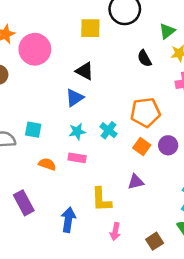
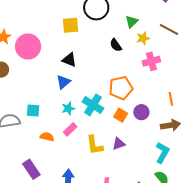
cyan cross: (109, 130) -> (93, 105), size x1.5
pink rectangle: (77, 158) -> (70, 129), turned -48
yellow L-shape: (101, 200) -> (95, 145), moved

